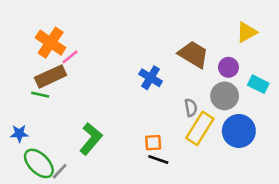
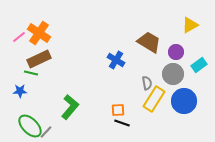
pink line: (70, 57) -> (19, 37), moved
cyan rectangle: (258, 84) -> (199, 65), turned -63
blue star: (19, 134) -> (20, 91), moved

